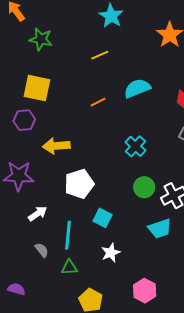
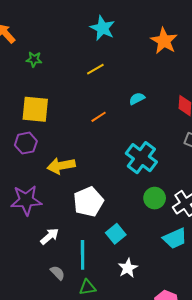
green star: (41, 39) -> (34, 59), size x0.7
cyan semicircle: (137, 88) -> (137, 99), size x0.6
cyan cross: (135, 146) -> (141, 158), size x1.4
cyan square: (102, 218) -> (116, 234), turned 30

